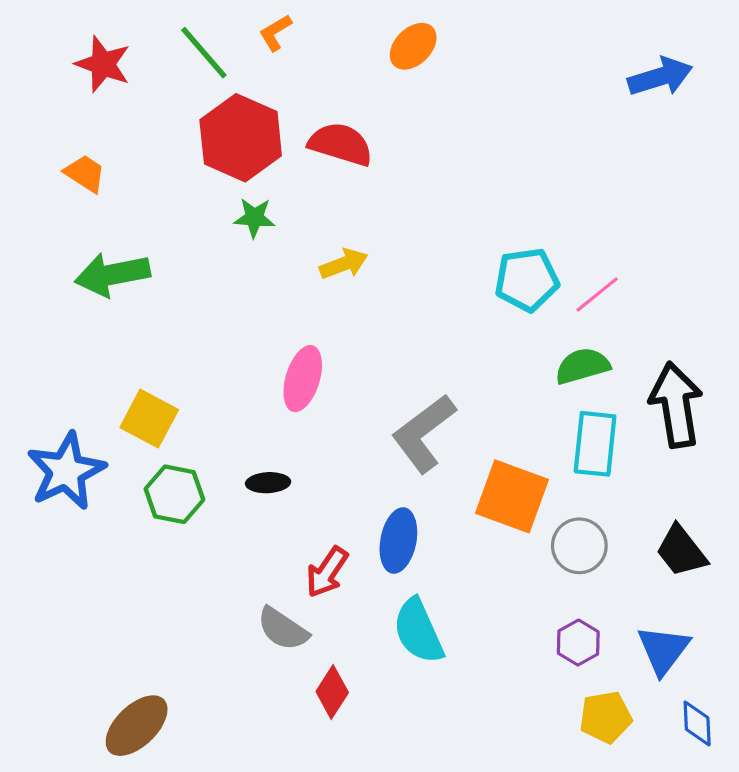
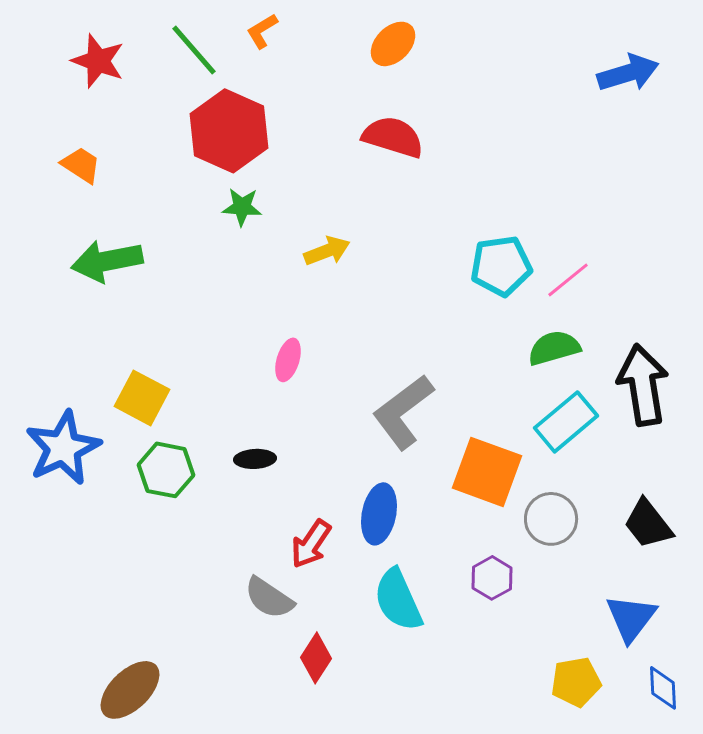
red semicircle: (341, 144) -> (393, 137), moved
pink ellipse: (303, 379) -> (288, 360), size x0.7
cyan rectangle: (595, 444) -> (566, 422), turned 44
purple hexagon: (578, 643) -> (492, 578), moved

